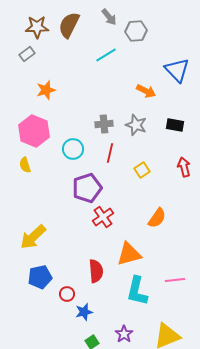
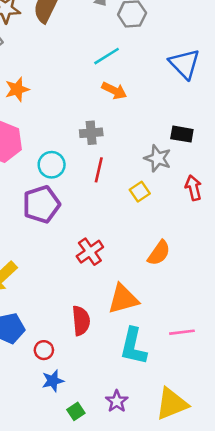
cyan line: (106, 55) -> (107, 56), moved
orange arrow: (146, 91) -> (114, 91), moved
gray star: (136, 125) -> (158, 158), moved
purple pentagon: (87, 188) -> (41, 204), moved
blue star: (84, 312) -> (53, 381), moved

